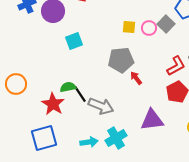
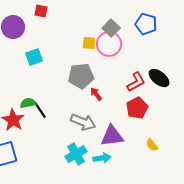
gray square: (166, 24) -> (111, 28), moved
pink circle: (149, 28) -> (109, 44), size x1.6
gray arrow: (101, 106) -> (83, 122), moved
cyan arrow: (89, 142) -> (102, 158), moved

